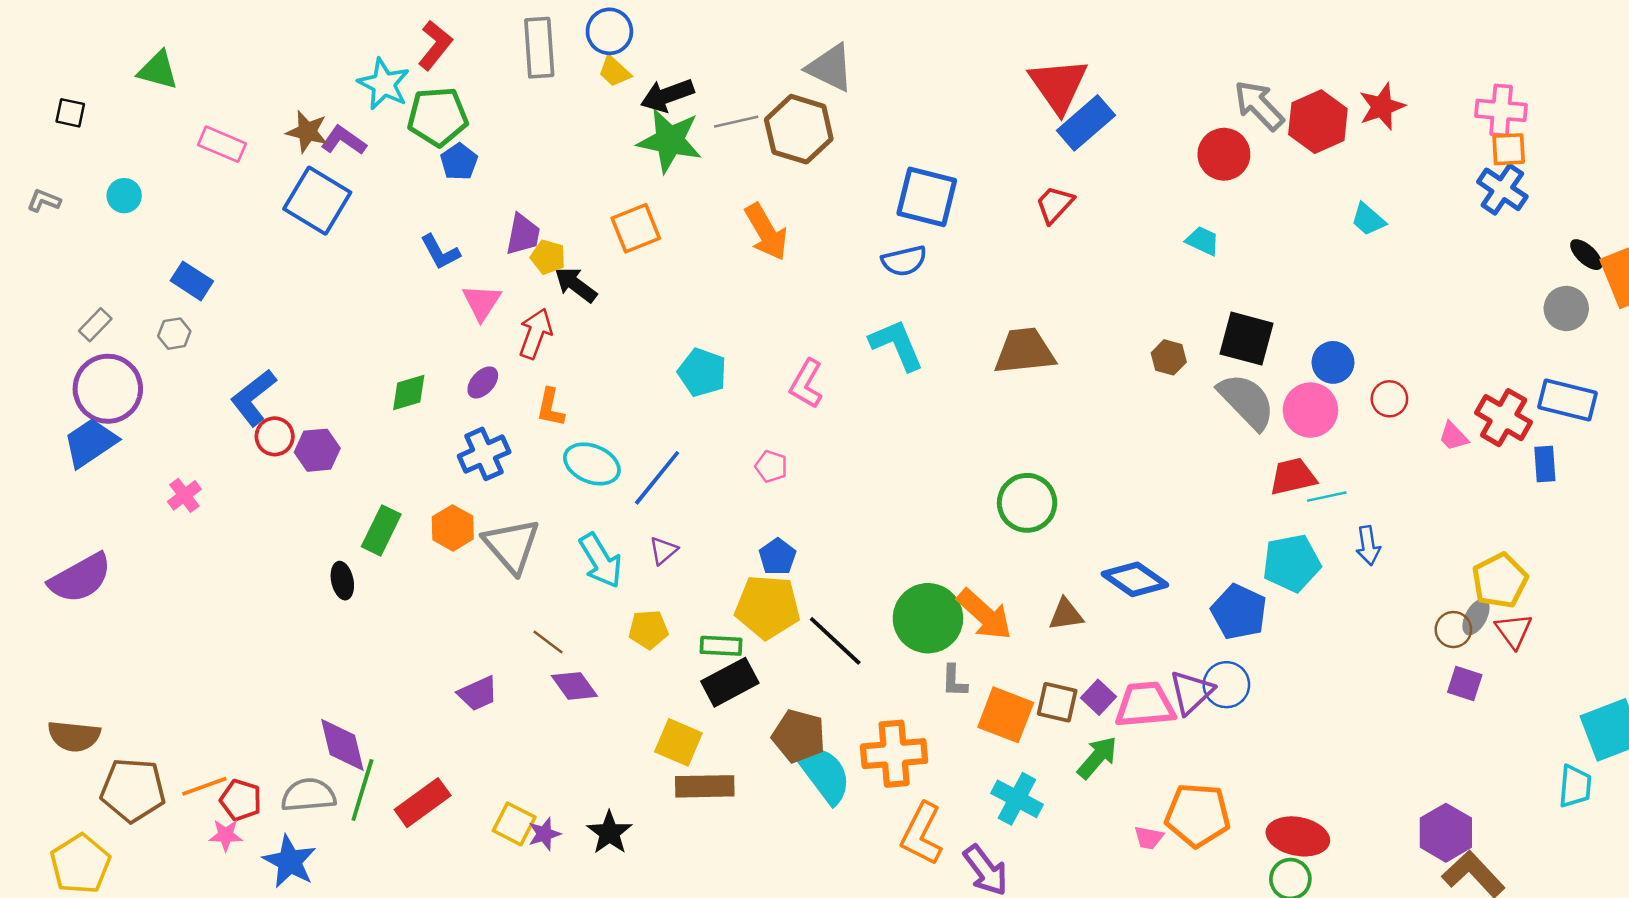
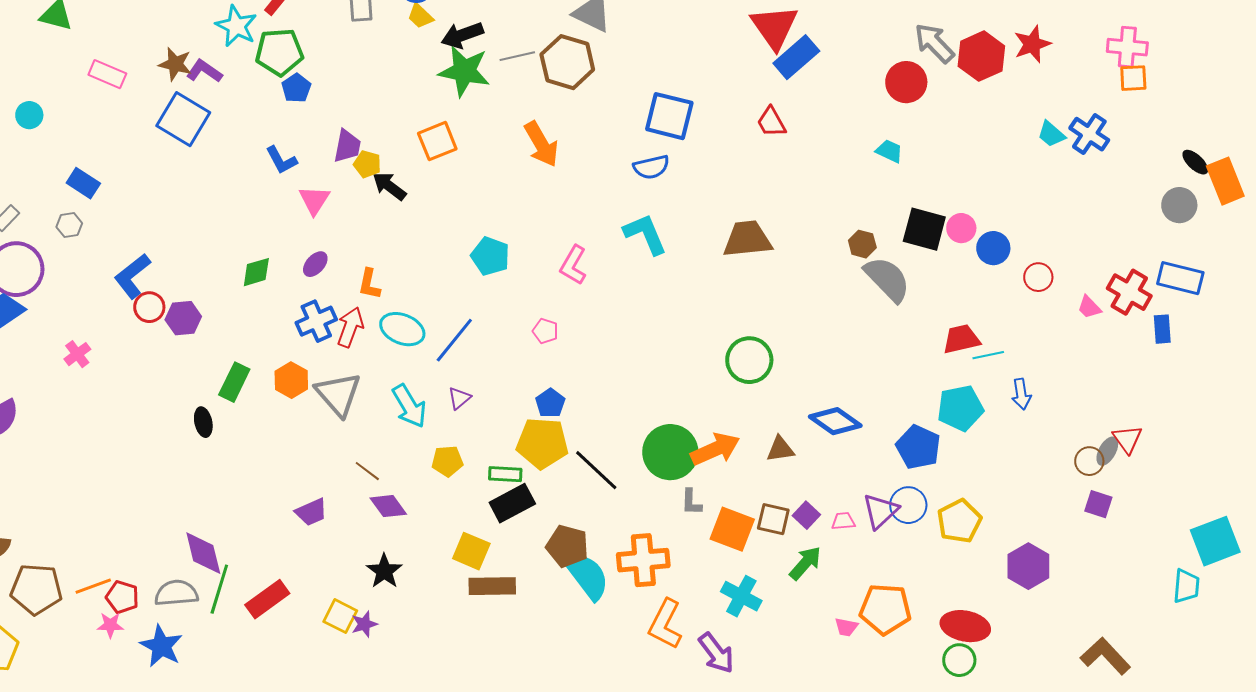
blue cross: (1502, 189) -> (1089, 134), moved
red trapezoid: (1055, 204) -> (771, 122), turned -72
cyan trapezoid: (1368, 219) -> (1051, 134), moved
red arrow: (535, 334) -> (350, 327), moved
gray semicircle: (1246, 401) -> (887, 279), moved
pink circle: (1310, 410) -> (961, 228), moved, size x0.7
yellow pentagon: (1500, 581) -> (959, 521), moved
orange arrow: (984, 614) -> (715, 449), turned -66
red triangle: (1514, 631) -> (1127, 439), moved
pink trapezoid: (1145, 705) -> (843, 521), size x0.5
black star: (609, 833) -> (384, 571), moved
purple hexagon: (1446, 833) -> (1028, 566), moved

